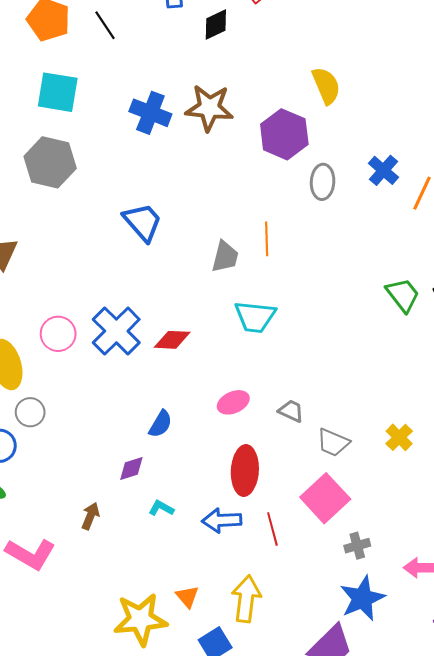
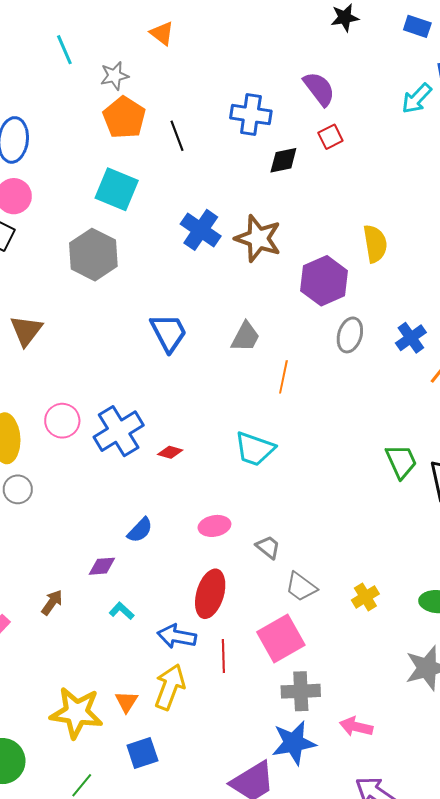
gray trapezoid: (225, 257) -> (245, 337), moved
red diamond: (172, 340) -> (170, 452), size x0.7
gray cross: (357, 546) -> (301, 691), size x1.5
yellow arrow: (246, 599) -> (170, 687), moved

